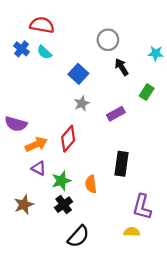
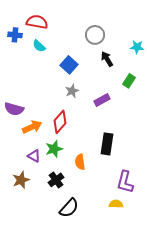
blue cross: (22, 49) -> (15, 35), moved, turned -32
purple triangle: (39, 168) -> (34, 156), moved
green star: (61, 181) -> (54, 149), moved

